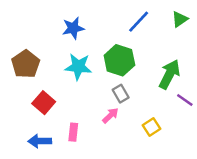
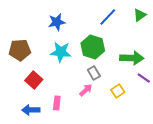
brown pentagon: (26, 64) -> (20, 50), turned 30
green arrow: (169, 74) -> (132, 58), turned 65
yellow square: (151, 127) -> (118, 91), moved

